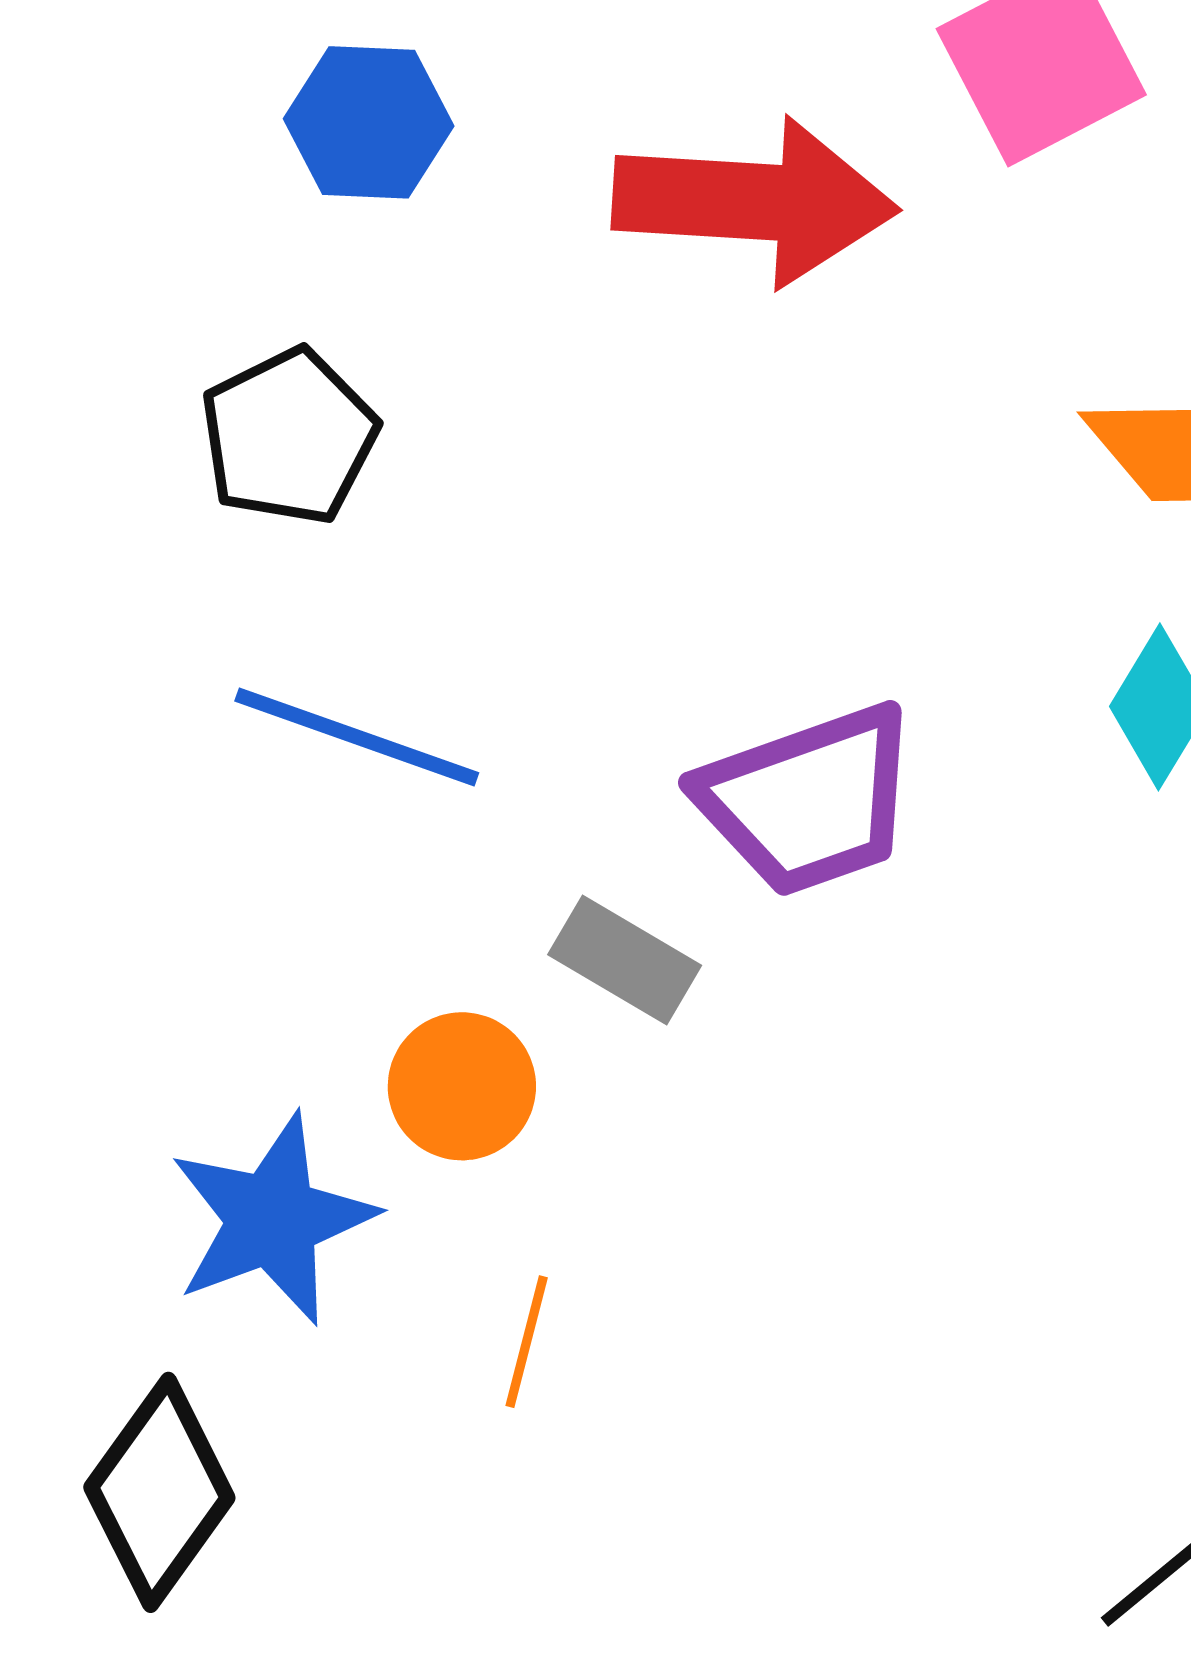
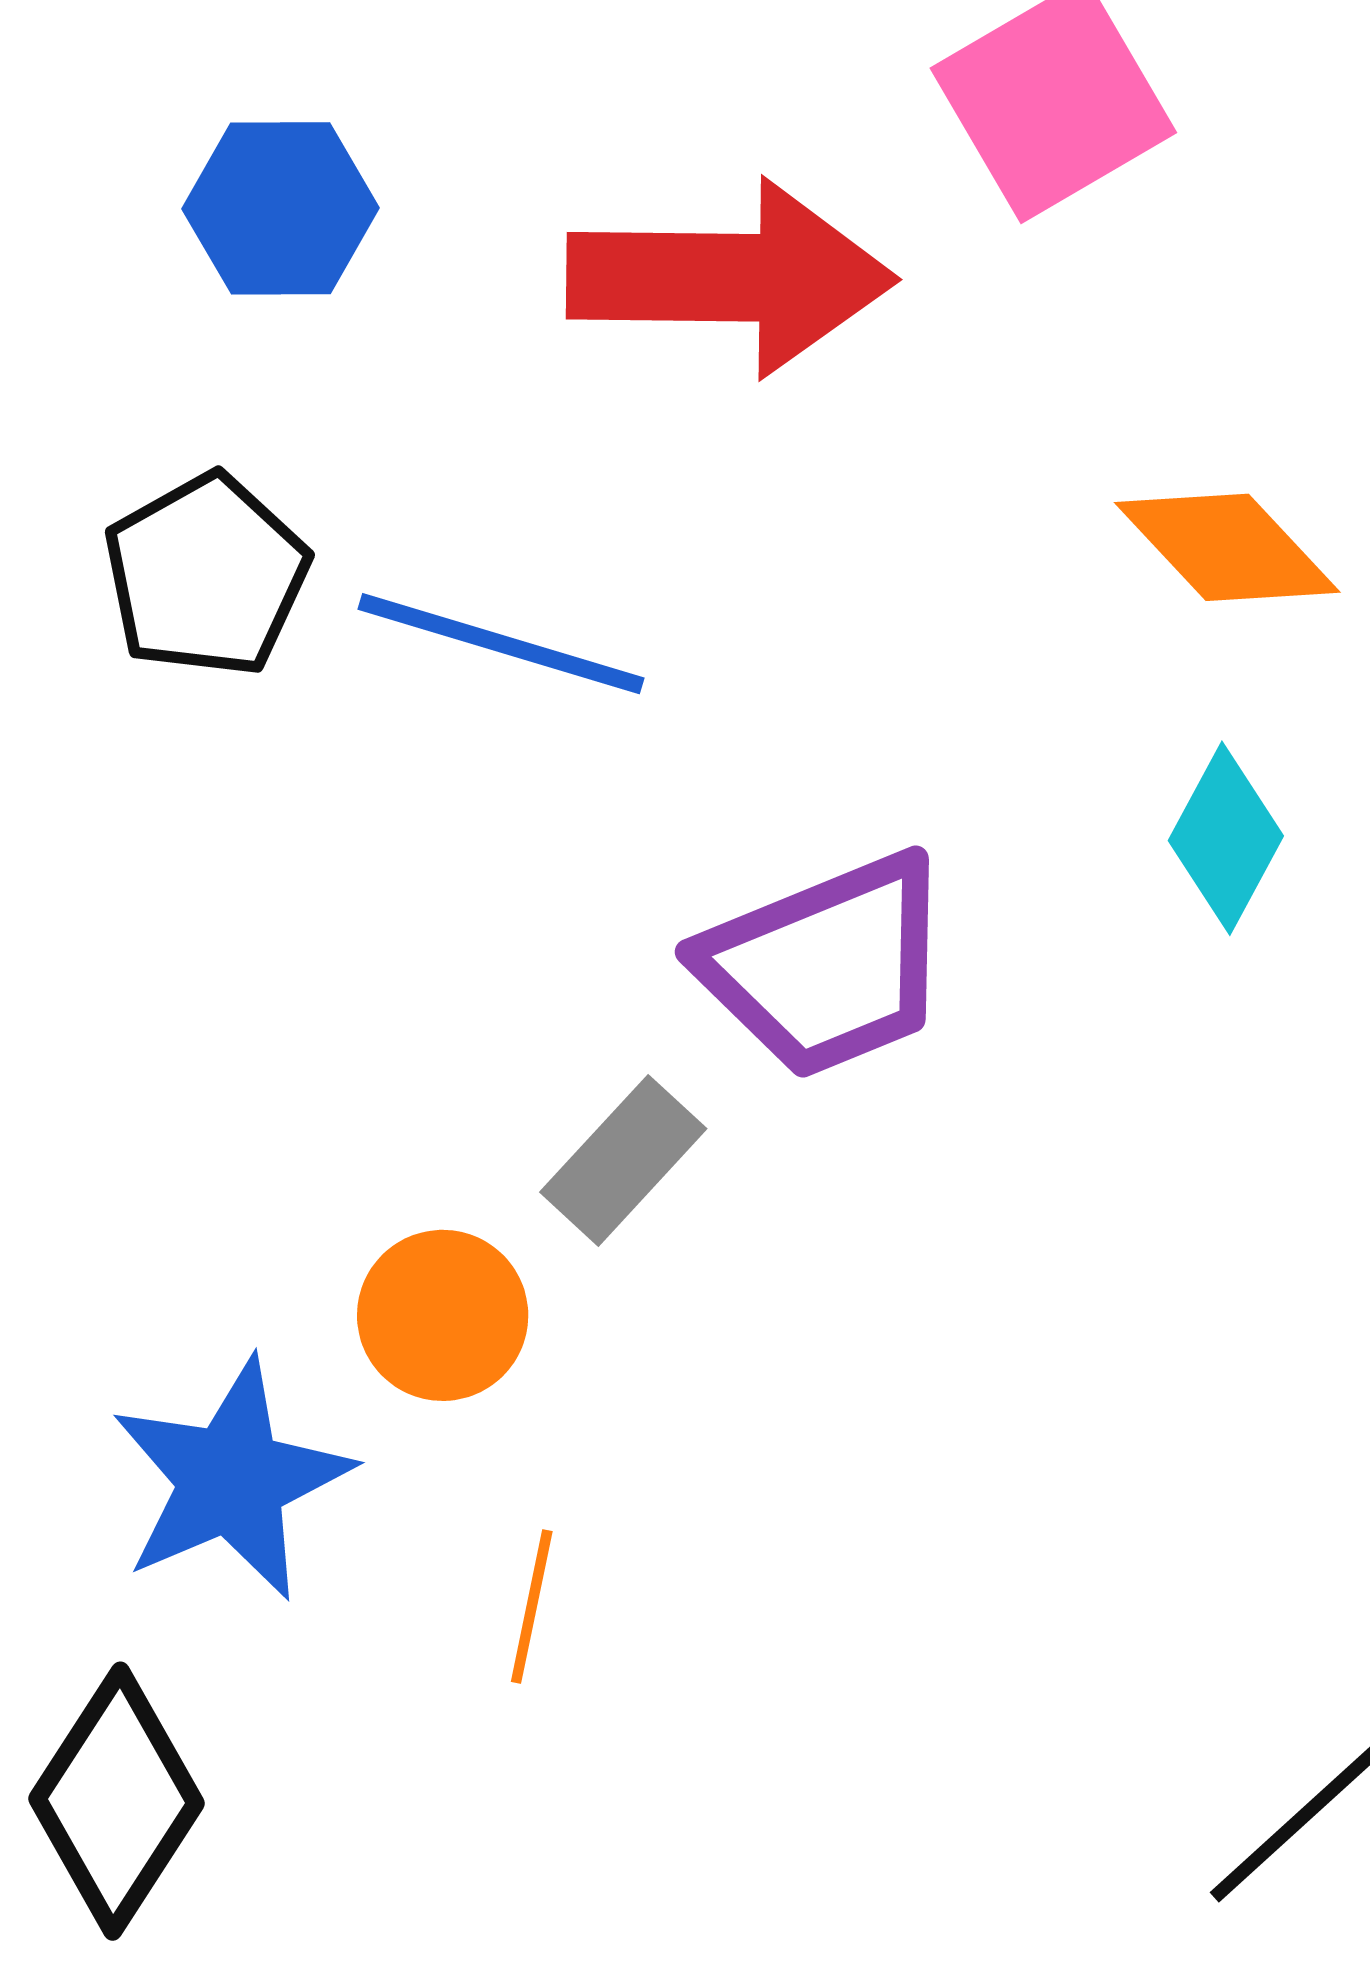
blue line: (357, 737) -> (501, 644), moved
gray rectangle: (625, 960) -> (623, 1160), turned -75

